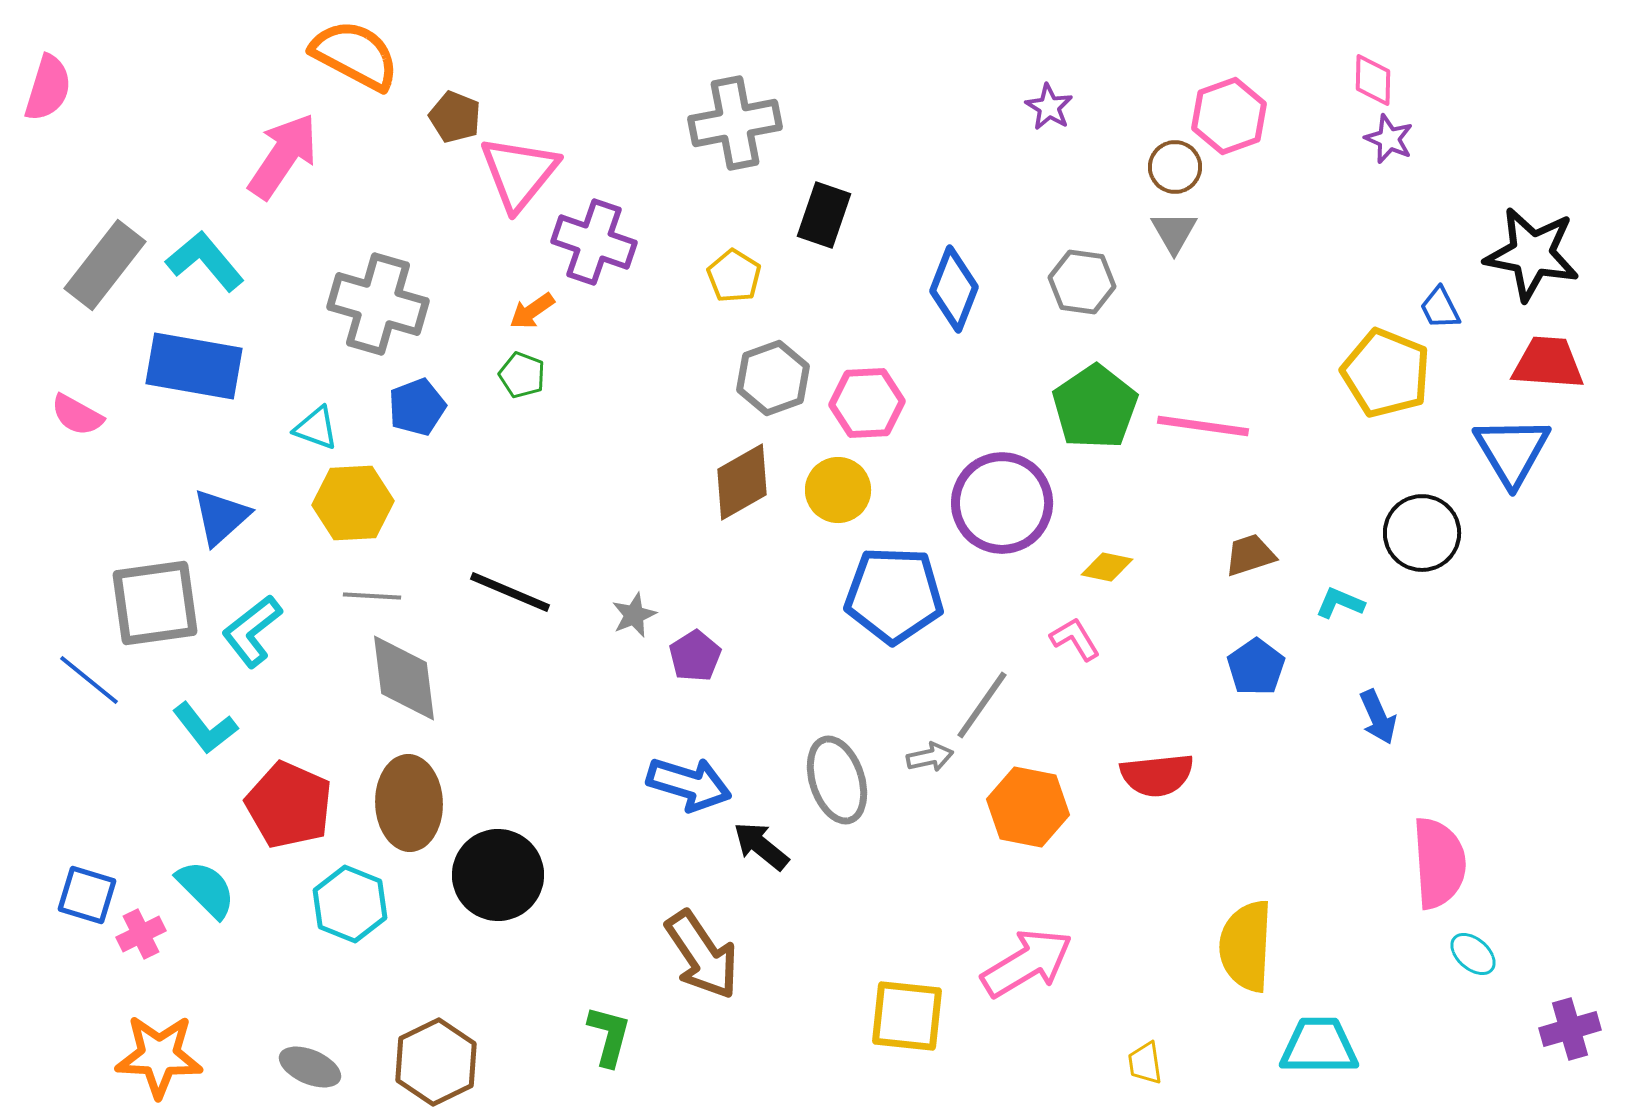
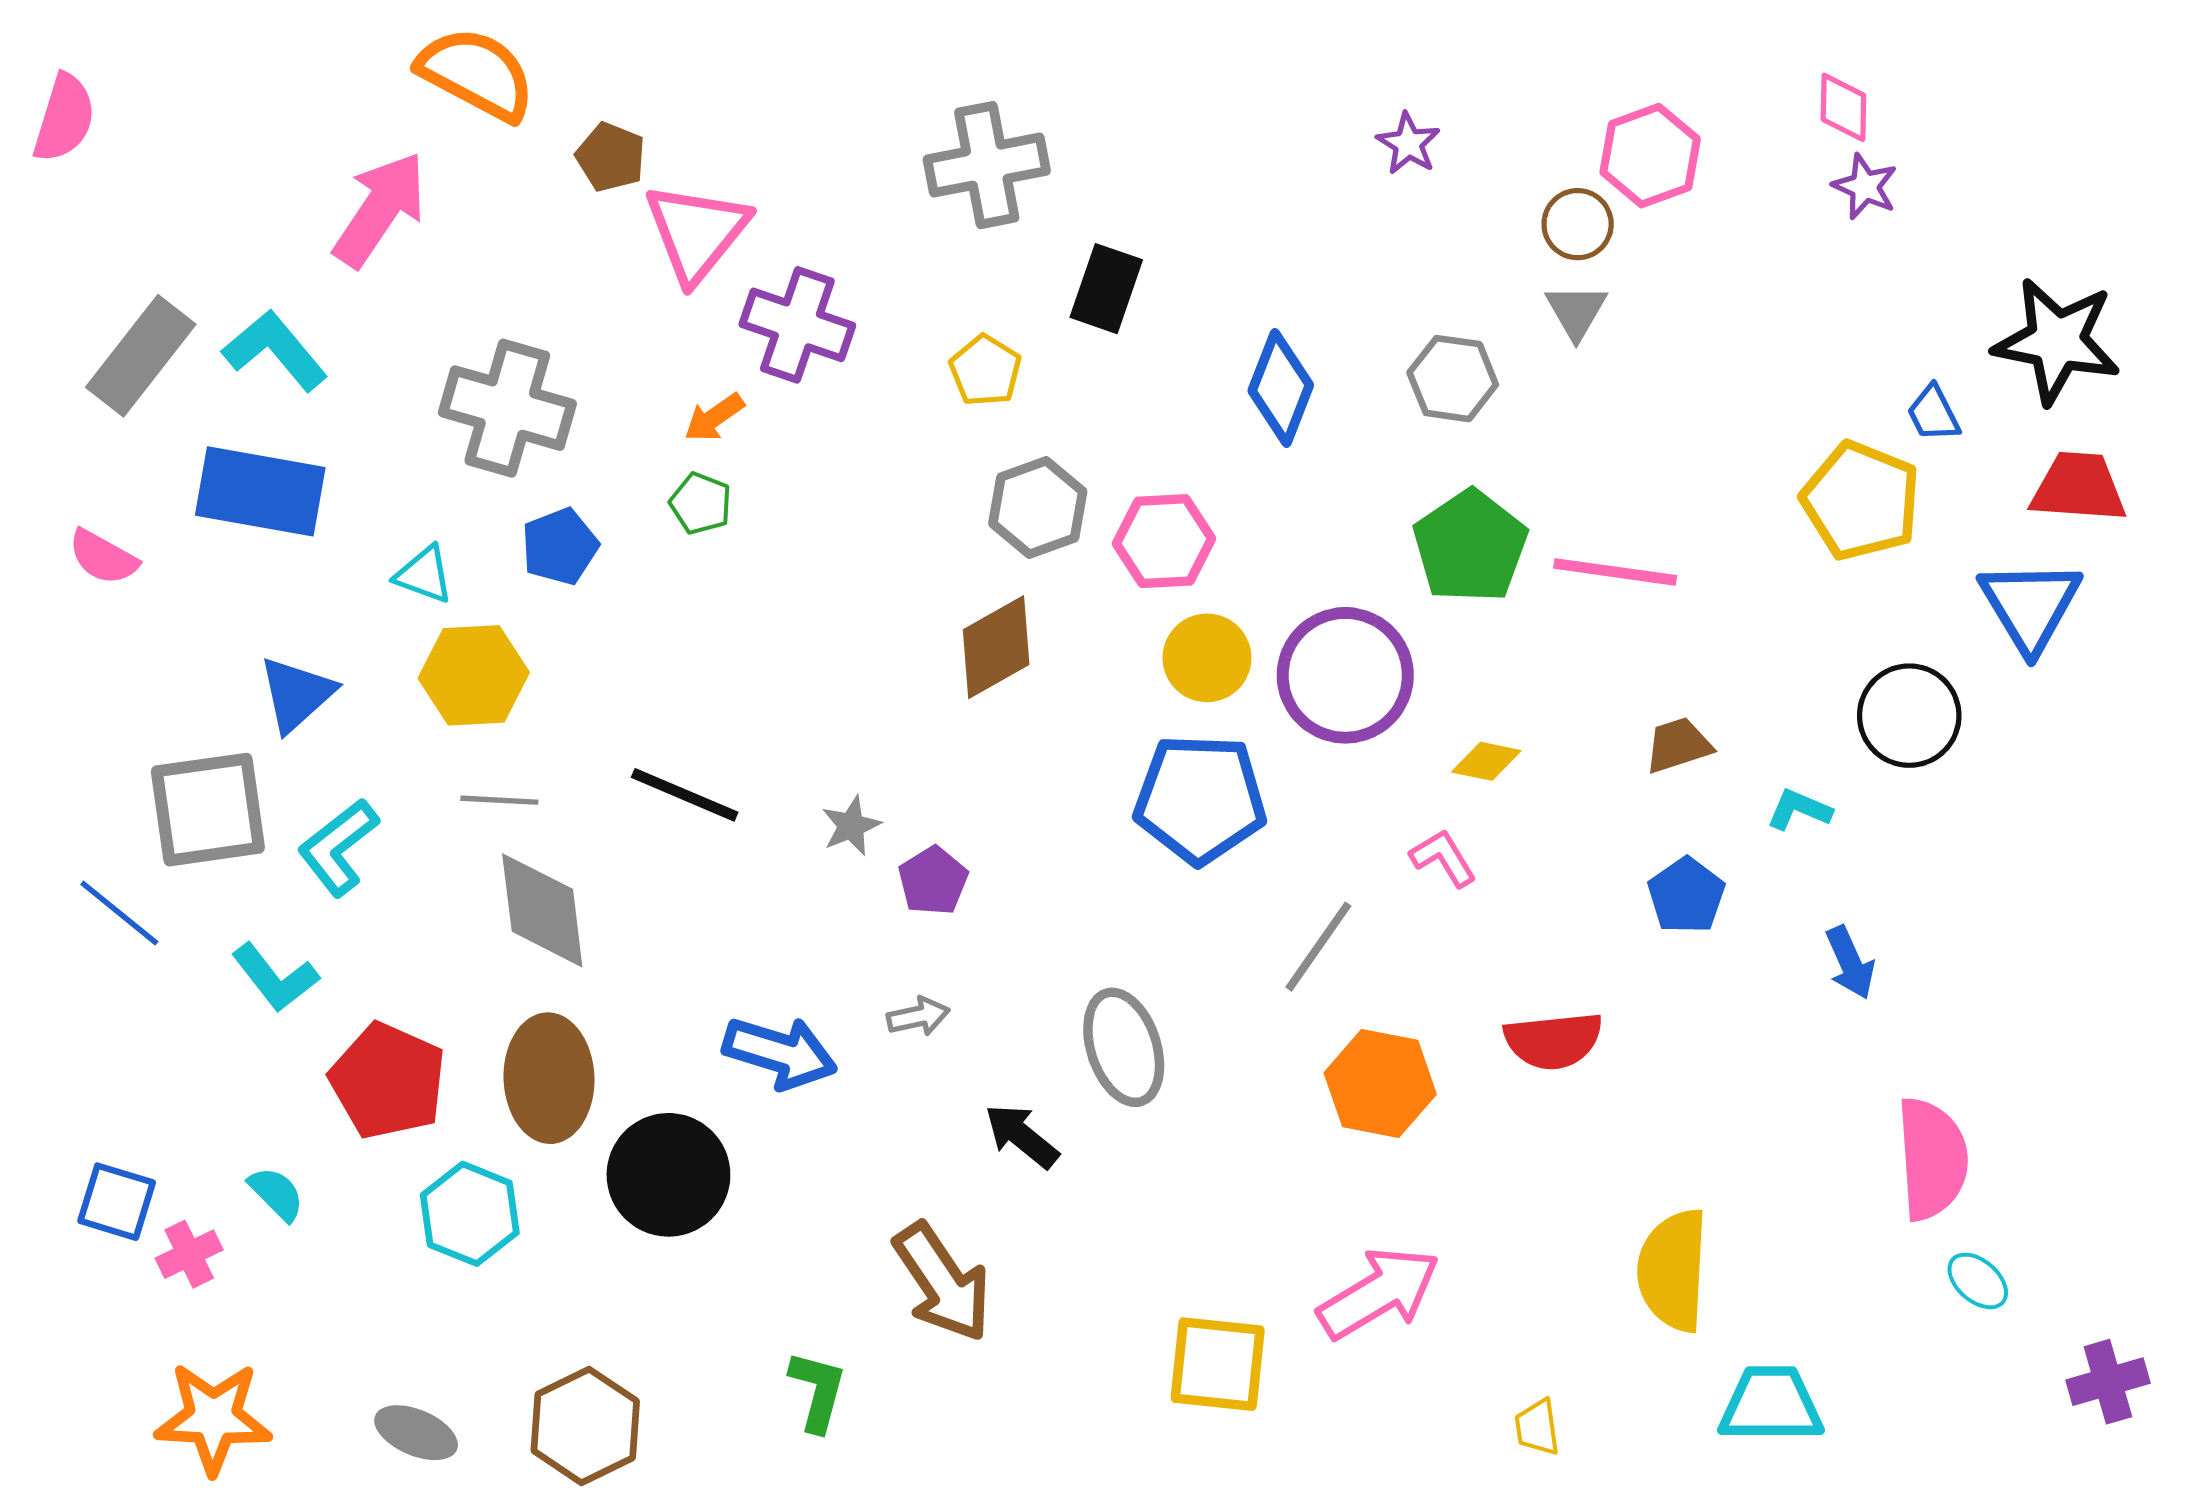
yellow circle: (838, 490) -> (1207, 658), moved
gray arrow: (930, 757) -> (918, 1016), moved
blue arrow: (689, 784) -> (780, 1053), moved
cyan semicircle: (206, 889) -> (276, 1194), size x0.7

